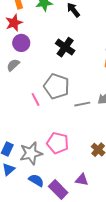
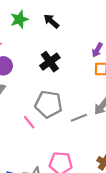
black cross: (65, 47) -> (50, 62), turned 30

